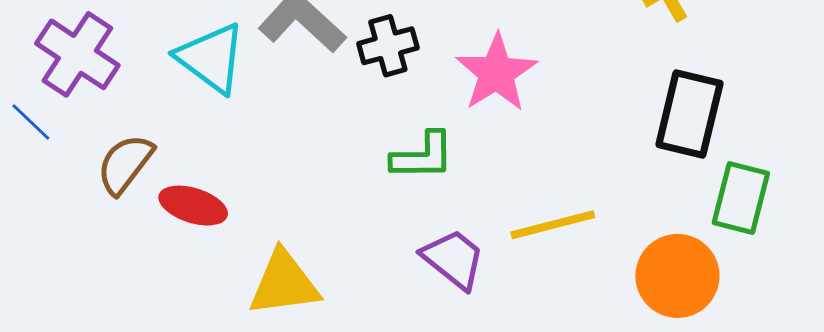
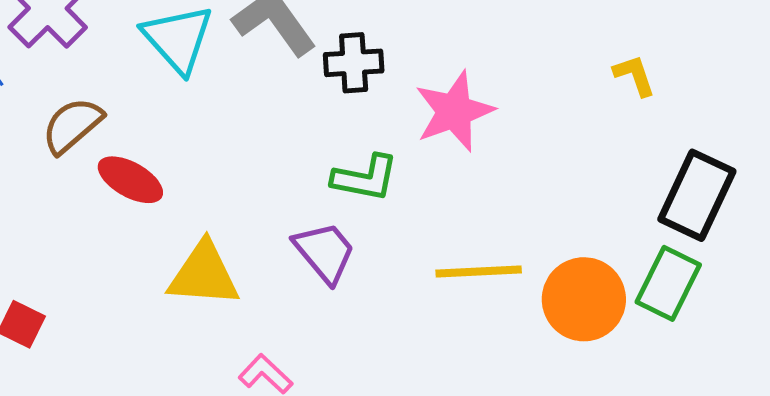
black rectangle: (689, 114) -> (697, 195), moved
purple trapezoid: (453, 259) -> (325, 252), moved
orange circle: (677, 276) -> (584, 299), moved

